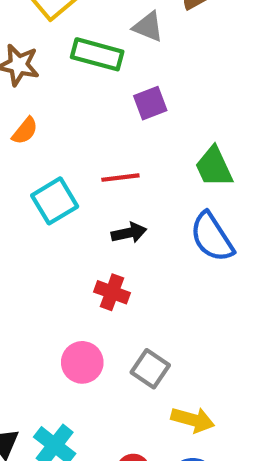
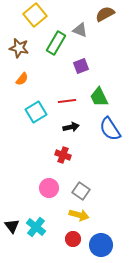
green rectangle: (97, 54) -> (56, 43), turned -75
green trapezoid: (214, 167) -> (99, 97), moved
yellow arrow: (193, 420) -> (79, 215), moved

